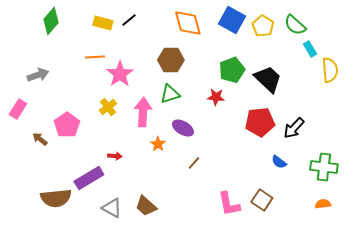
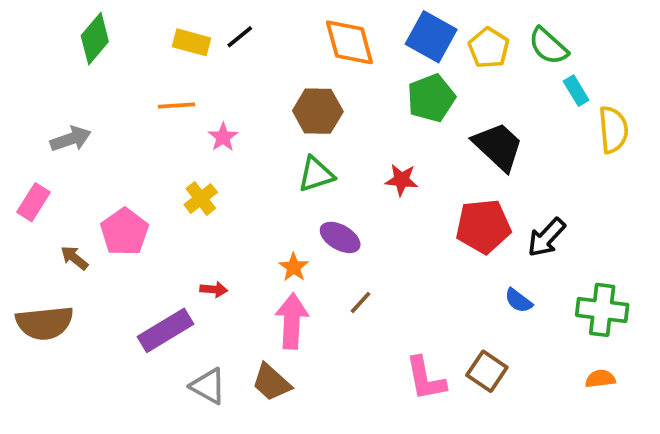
green pentagon: (232, 70) -> (431, 98), moved
pink star: (120, 74) -> (223, 137), size x0.6
pink arrow: (143, 112) -> (292, 321), moved
brown semicircle: (56, 198) -> (45, 323), moved

